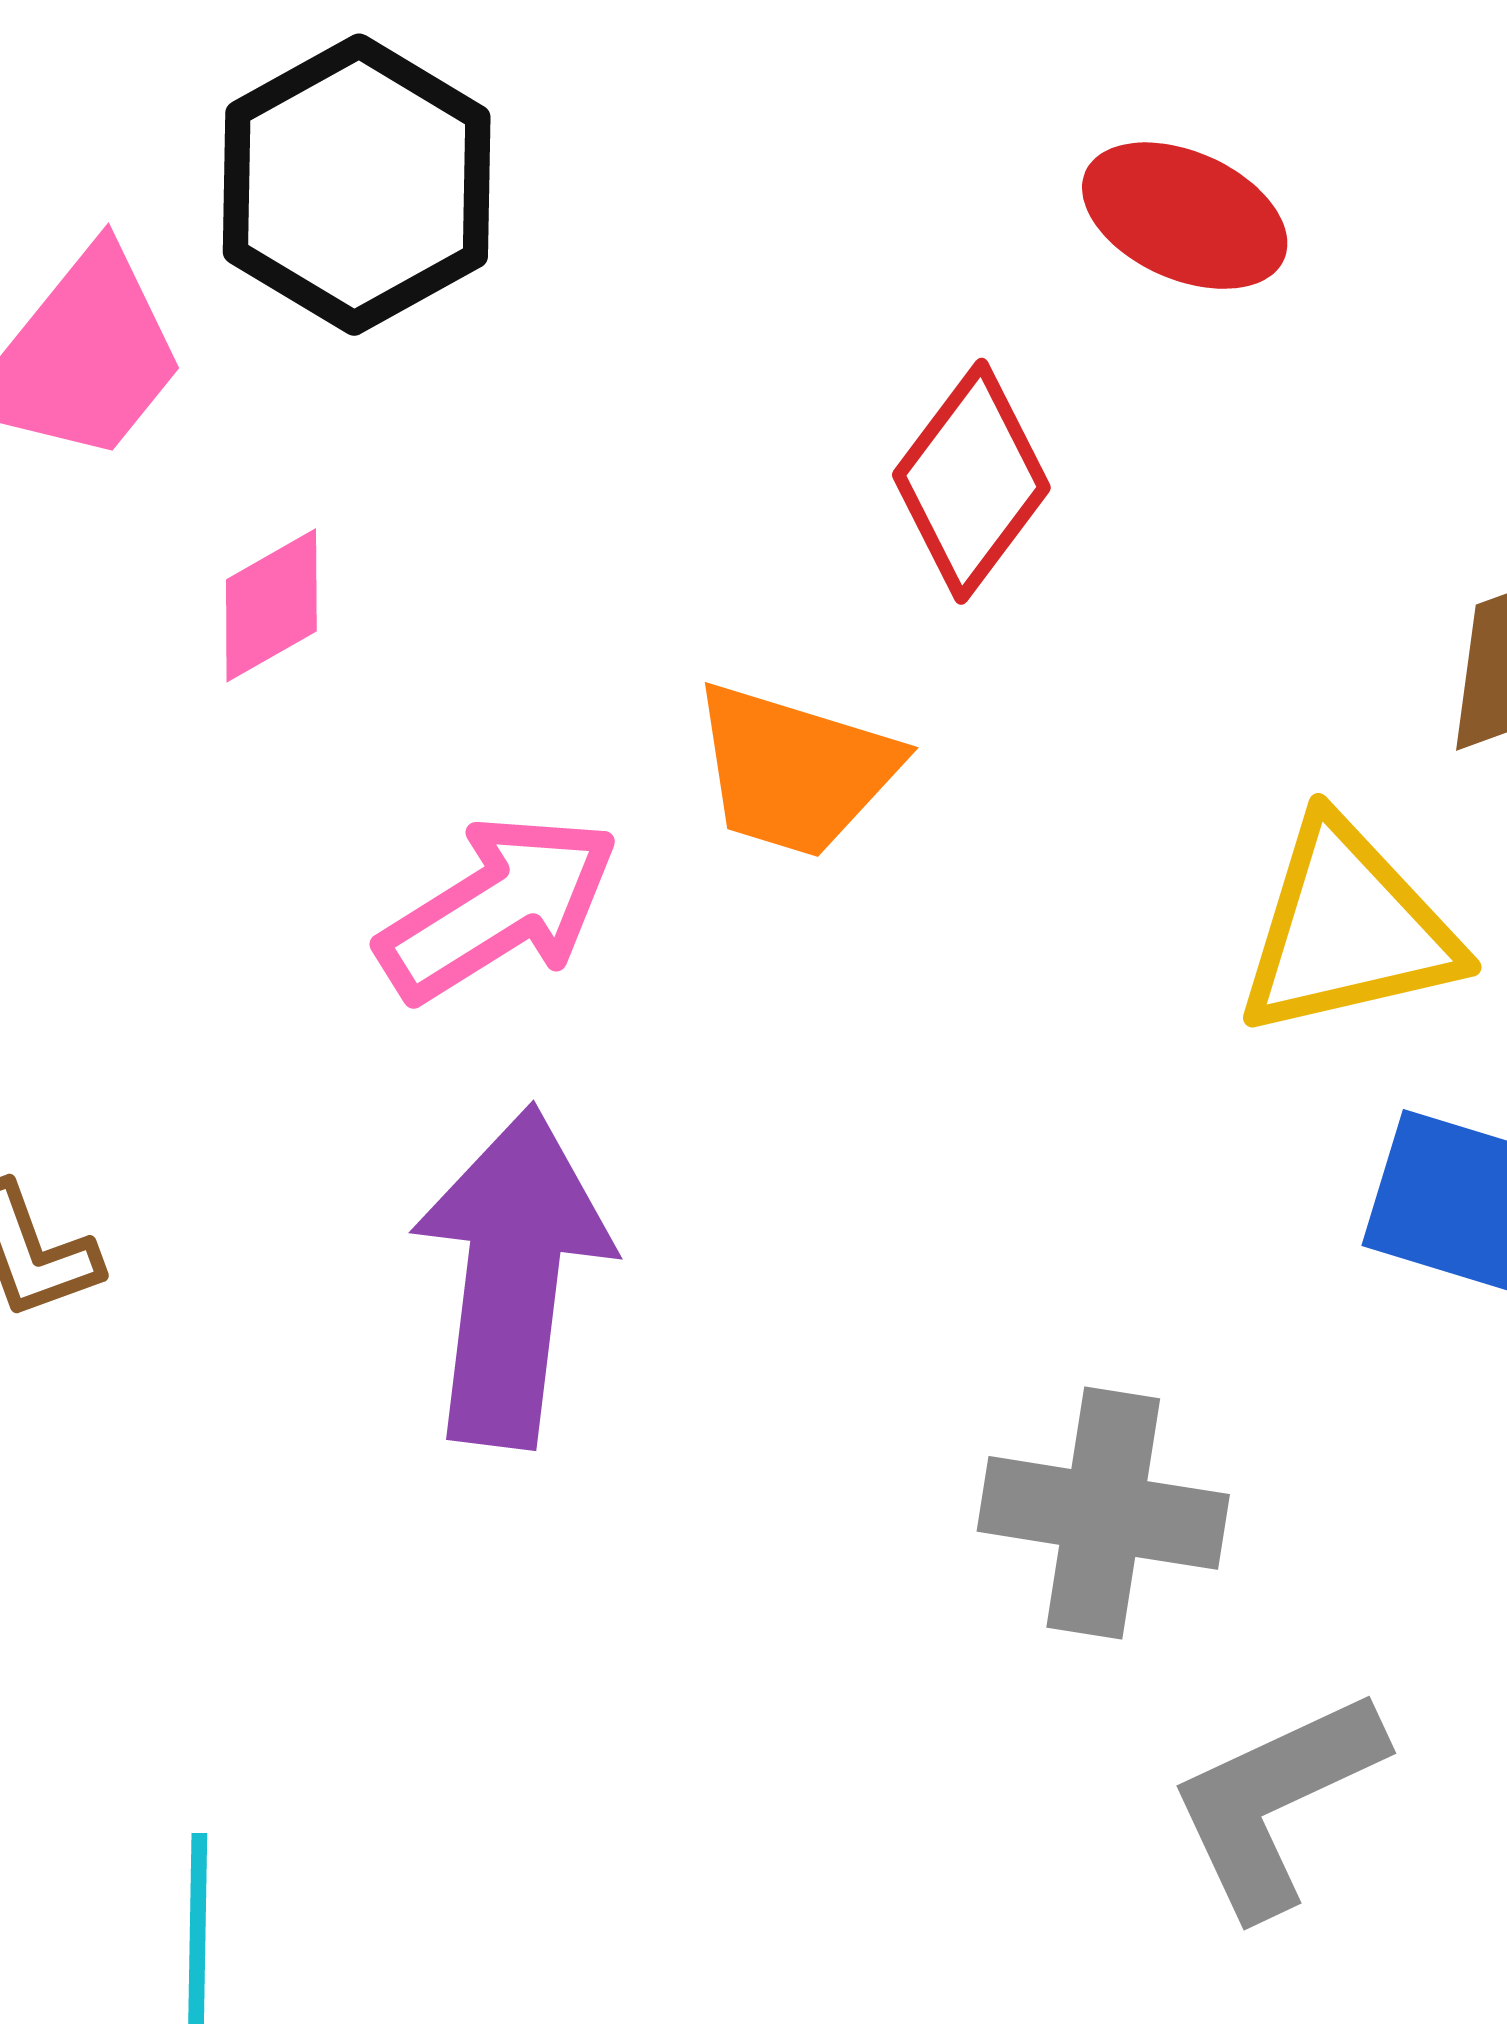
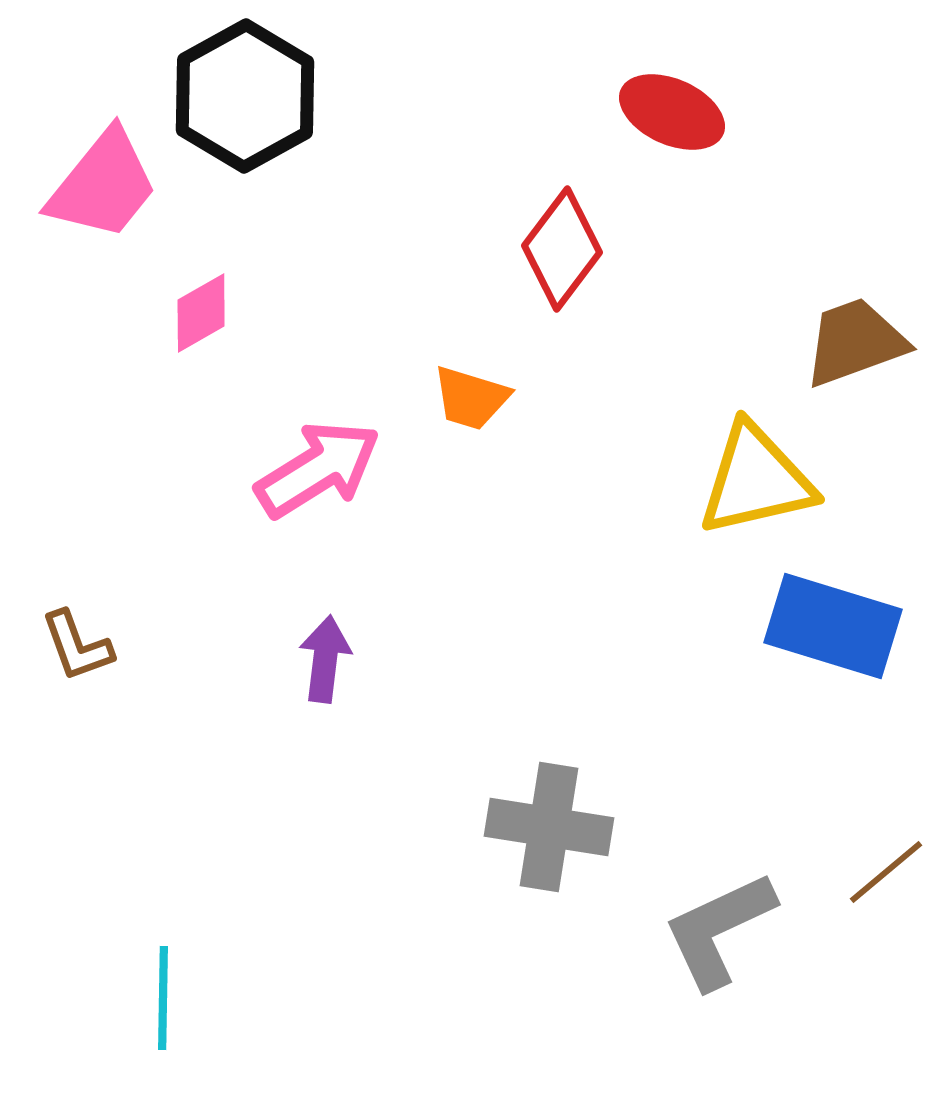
orange trapezoid: (795, 770) -> (471, 398), size x0.7
purple arrow: (512, 1276) -> (325, 659), size x0.5
gray cross: (1103, 1513) -> (549, 827), moved

